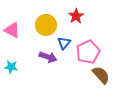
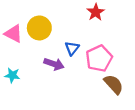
red star: (76, 16) -> (96, 12), moved
yellow circle: (46, 25) -> (39, 28), moved

